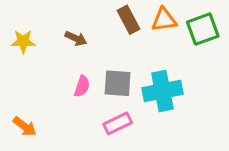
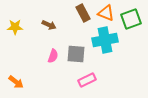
orange triangle: (164, 20) -> (106, 13), turned 30
cyan cross: (162, 91) -> (105, 40), moved
pink rectangle: (118, 123) -> (87, 80), moved

